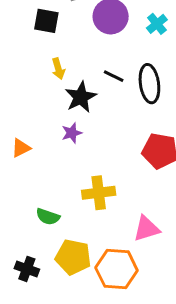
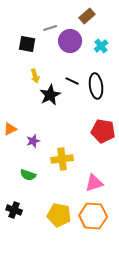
purple star: (72, 133) -> (33, 141), moved
yellow pentagon: (73, 257) -> (59, 215), moved
orange hexagon: (117, 269) -> (93, 216), moved

